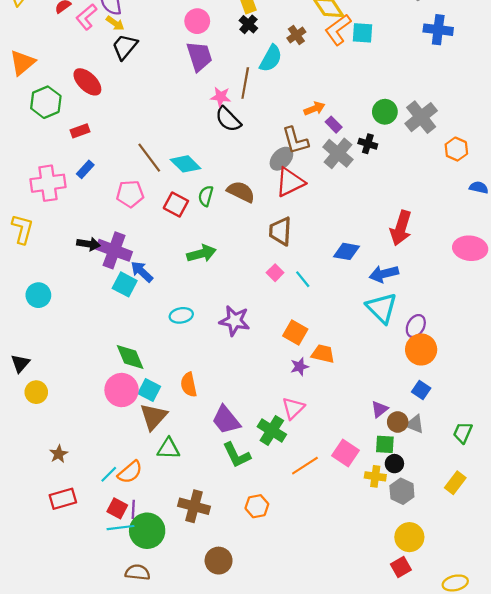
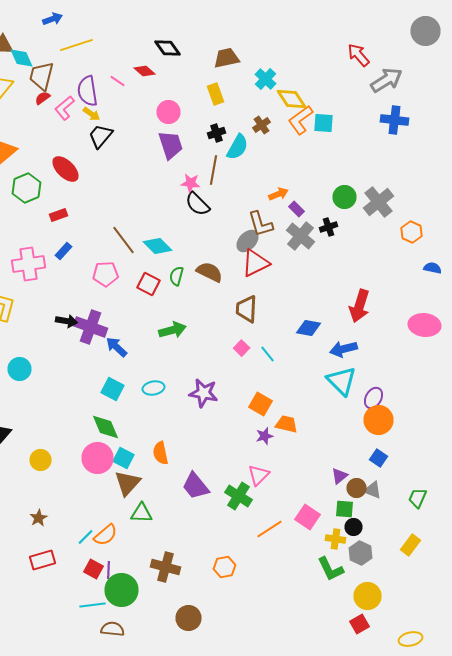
black cross: (248, 24) -> (216, 133), moved, turned 30
black cross: (368, 144) -> (328, 227), turned -36
cyan square: (125, 284) -> (112, 389), moved
yellow circle: (36, 392) -> (40, 460), moved
green L-shape: (237, 455) -> (330, 569), moved
cyan line: (120, 528) -> (92, 605), moved

